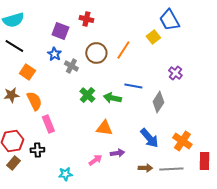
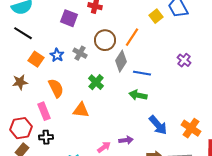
yellow square: (153, 37) -> (156, 16), moved
blue star: (54, 54) -> (57, 55), moved
green arrow: (112, 98) -> (138, 95), moved
orange semicircle: (34, 101) -> (56, 88), moved
gray diamond: (158, 102) -> (121, 61), moved
pink rectangle: (48, 124) -> (44, 111), moved
orange triangle: (104, 128) -> (81, 110), moved

